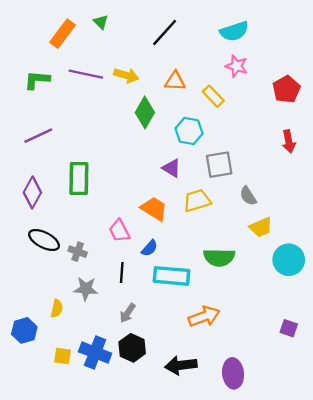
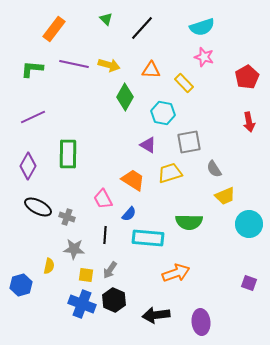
green triangle: (101, 22) -> (106, 19), moved
yellow square: (63, 356) -> (86, 275), moved

